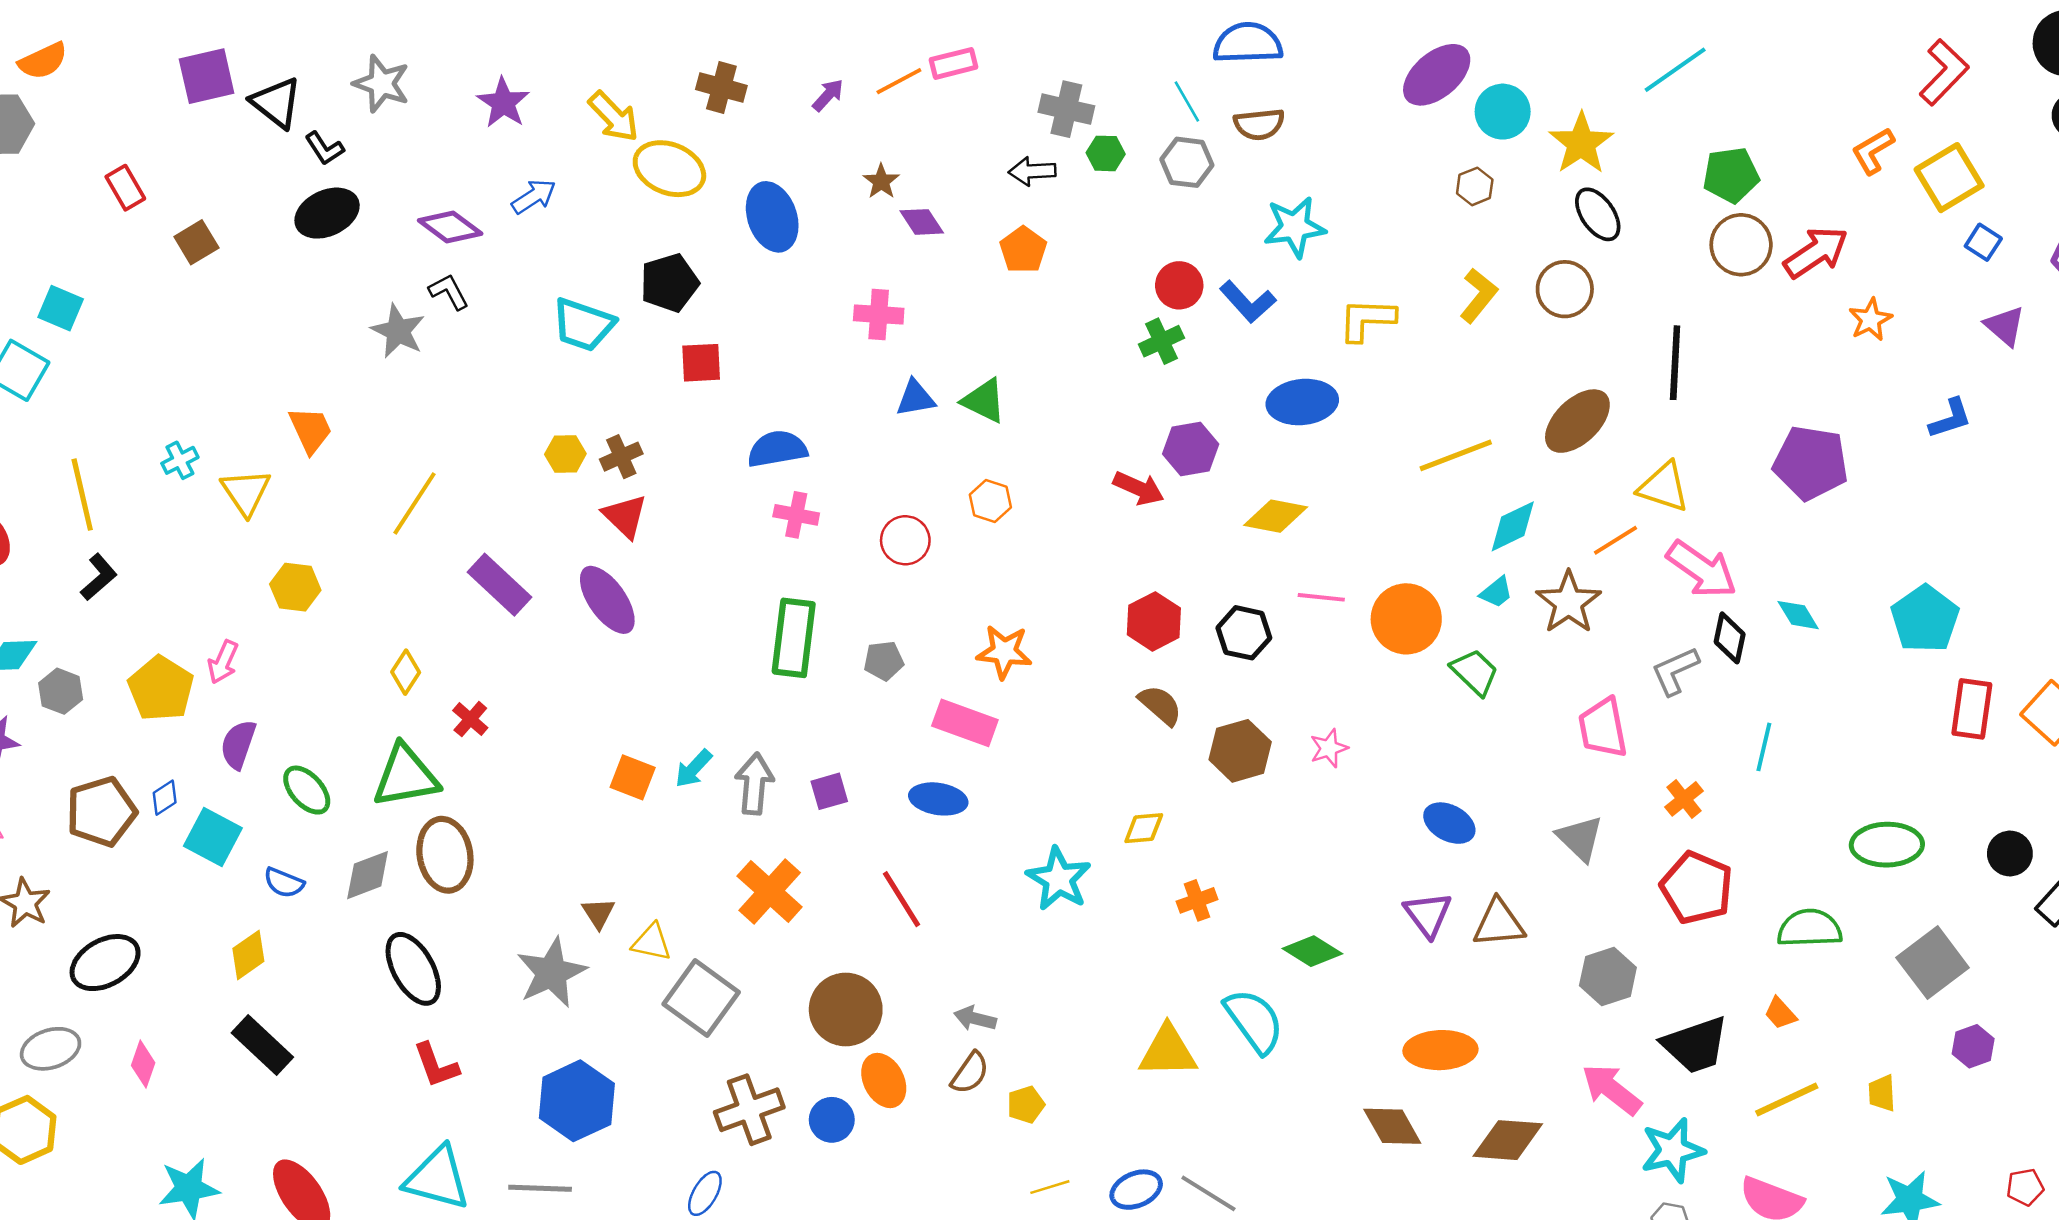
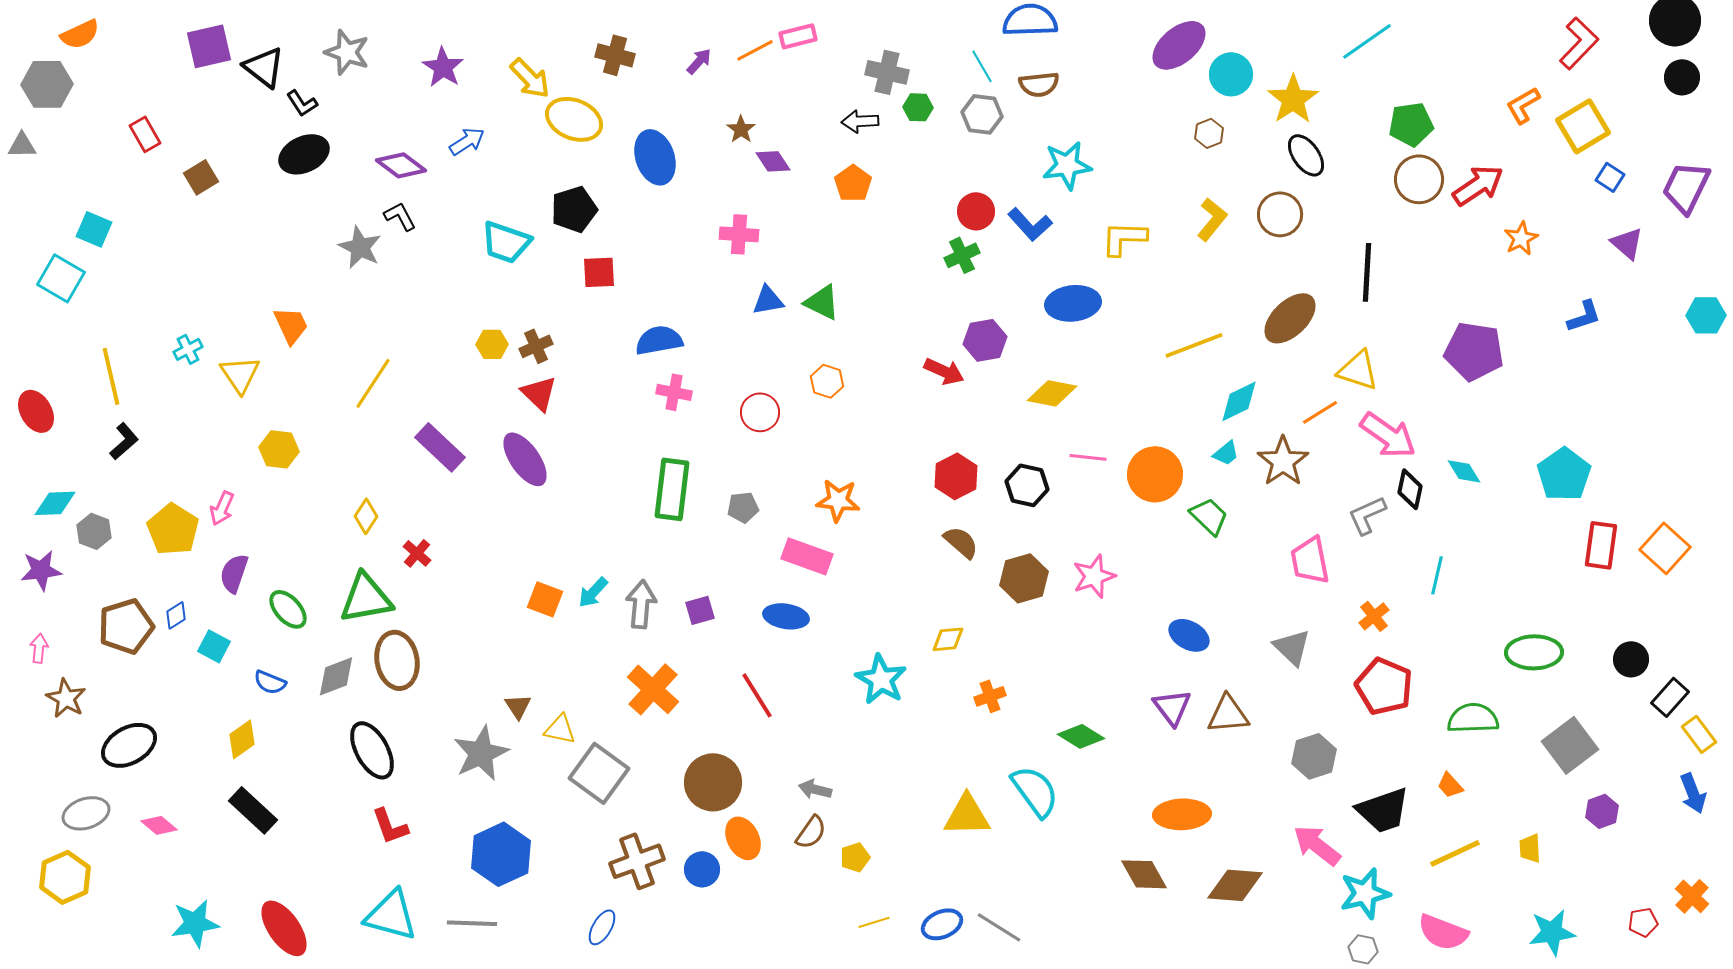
pink star: (1329, 748) -> (1094, 576), size x1.4
cyan square: (213, 837) -> (214, 646), size x0.7
pink diamond: (143, 1064) -> (159, 825), turned -69

